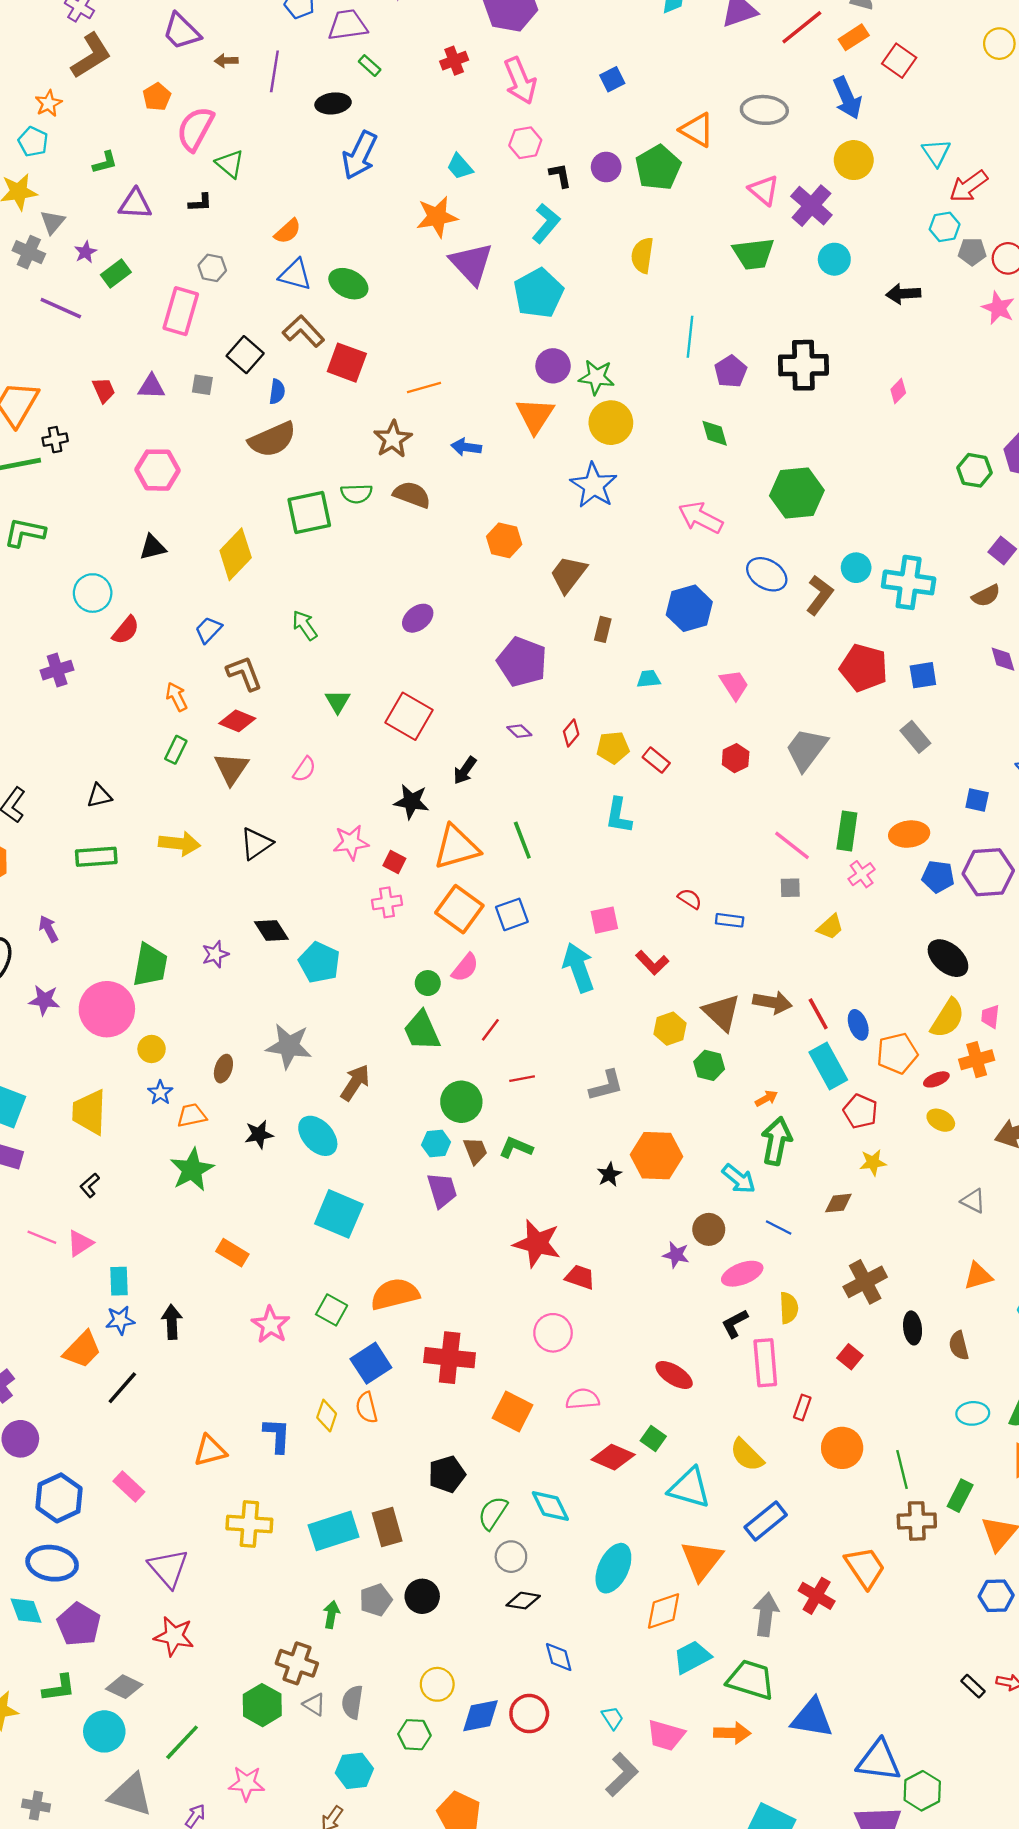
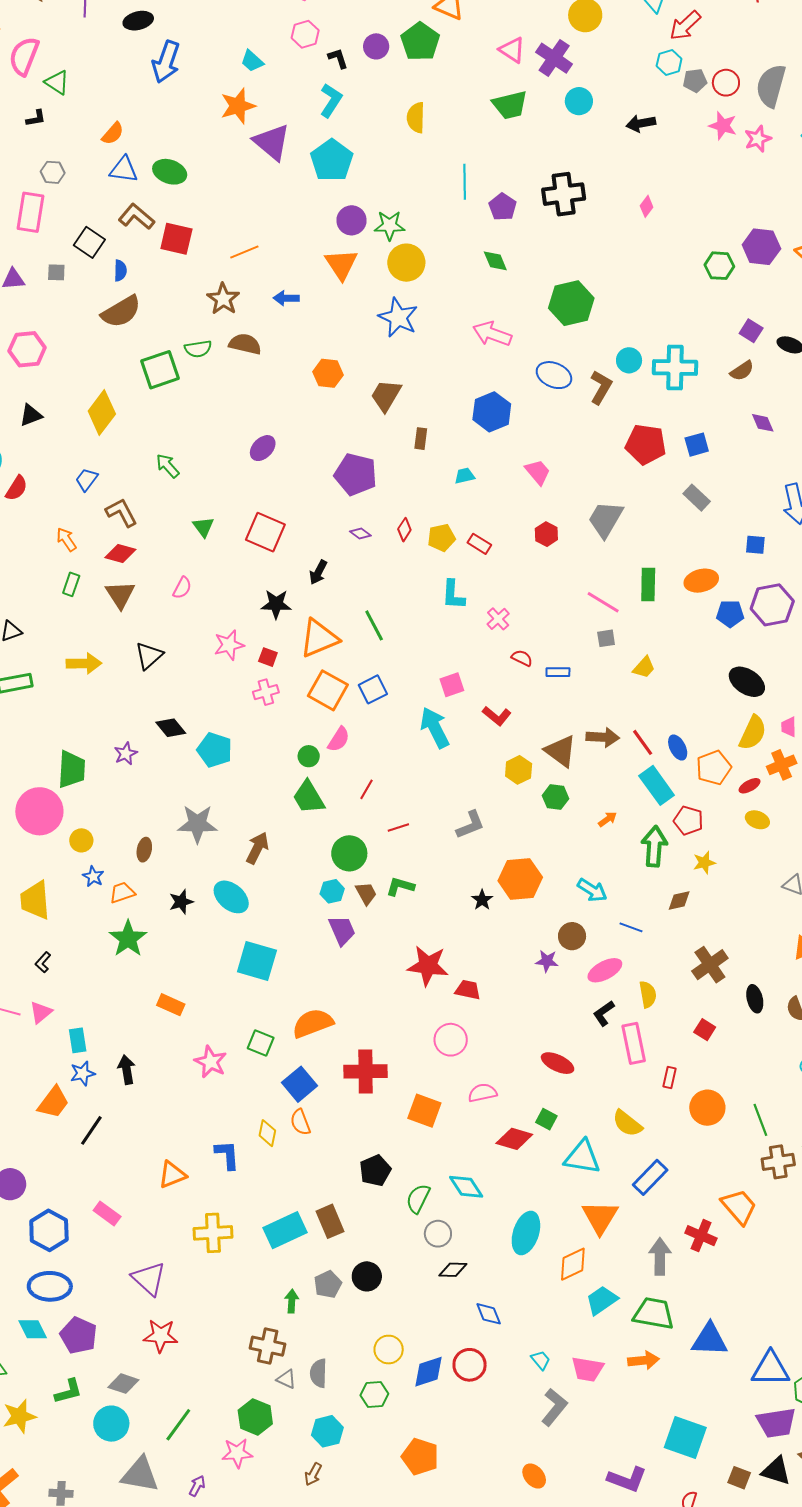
pink cross: (862, 874) -> (498, 619), moved
green arrow: (776, 1141) -> (654, 846), moved
green hexagon: (262, 1705) -> (255, 1417), moved

